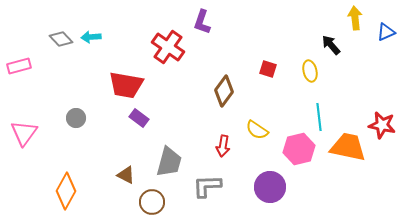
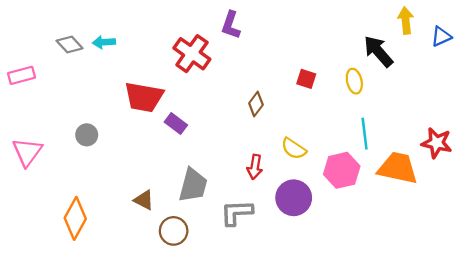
black arrow: (331, 45) -> (378, 51), size x1.4
brown diamond: (224, 91) -> (256, 104), size x0.7
purple rectangle: (139, 118) -> (176, 123), moved
purple circle: (270, 187) -> (294, 198), moved

